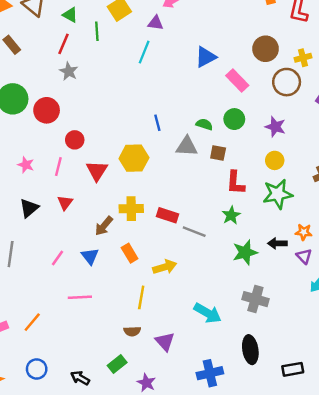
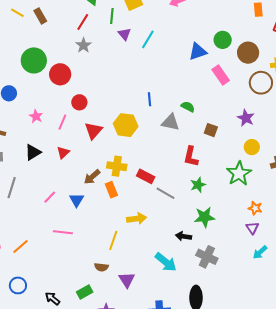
purple triangle: (156, 23) -> (124, 34), moved, turned 32
green circle: (234, 119) -> (223, 40), moved
brown square: (218, 153) -> (211, 130), moved
yellow circle: (275, 160) -> (252, 147), moved
red L-shape: (235, 183) -> (191, 157), moved
green star: (278, 194) -> (239, 174), turned -30
black arrow: (277, 243) -> (184, 236), moved
orange rectangle: (130, 253) -> (111, 190), moved

